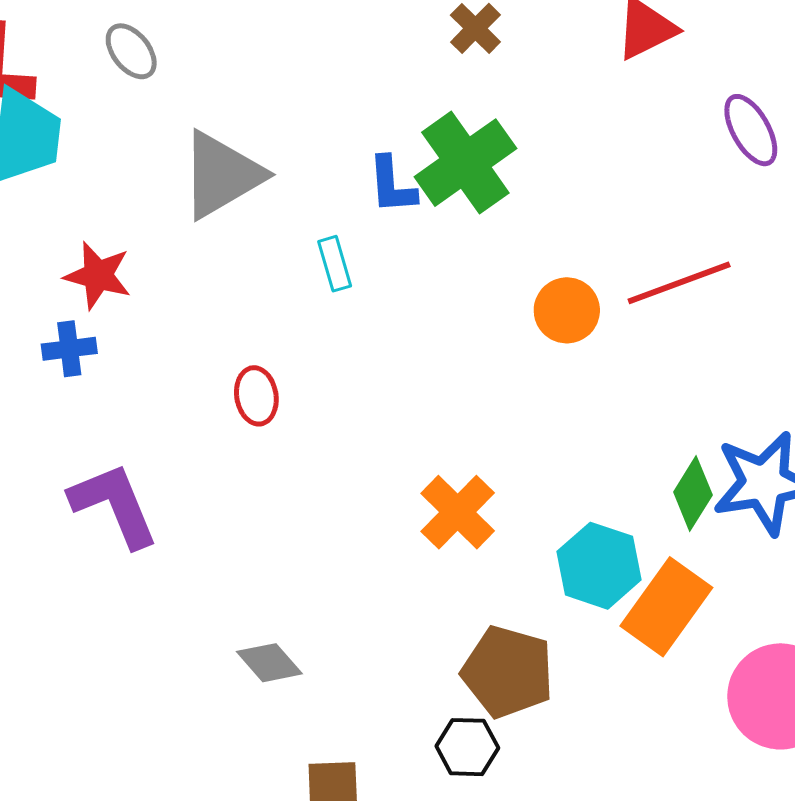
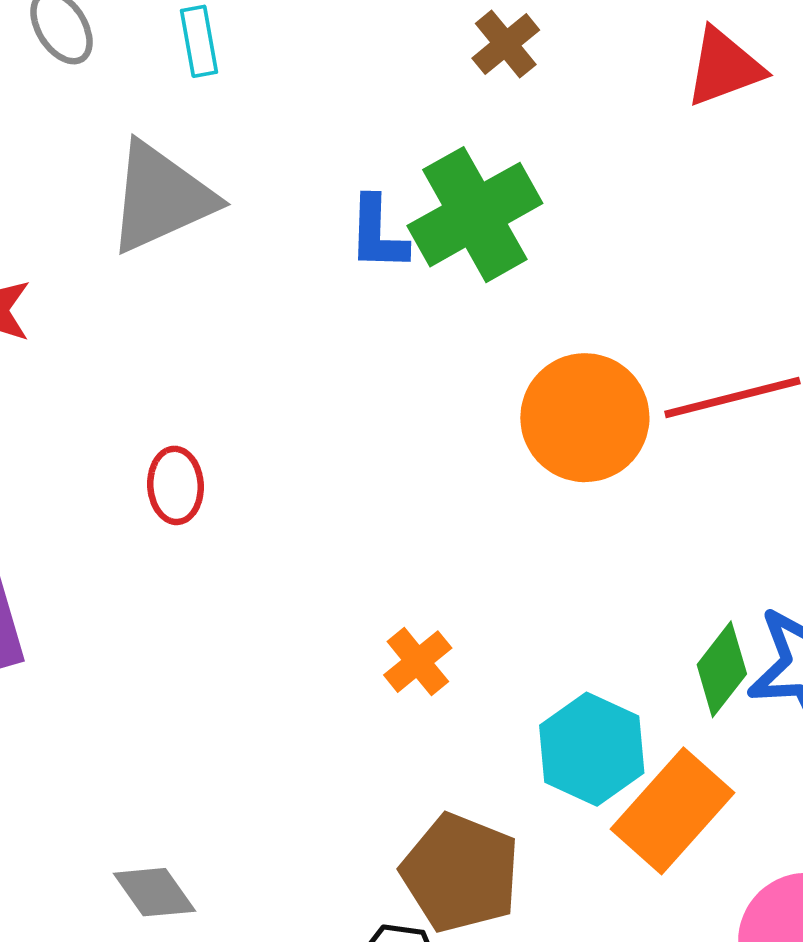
cyan rectangle: (335, 264) -> (199, 41), moved
orange circle: (567, 310) -> (585, 418), size x1.5
orange cross: (458, 512) -> (418, 662), size x0.7
gray diamond: (269, 663) -> (154, 892), moved

